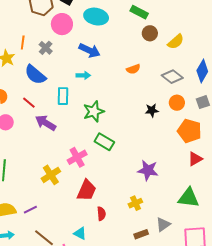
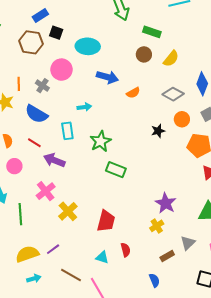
green rectangle: (139, 12) -> (152, 32), moved
pink circle: (62, 24) -> (61, 70), moved
blue arrow: (90, 50) -> (107, 77), moved
pink cross: (77, 157) -> (46, 191), moved
purple star: (148, 170) -> (166, 203), moved, turned 30
red semicircle: (101, 214) -> (126, 250), moved
cyan triangle: (80, 233) -> (102, 257), moved

